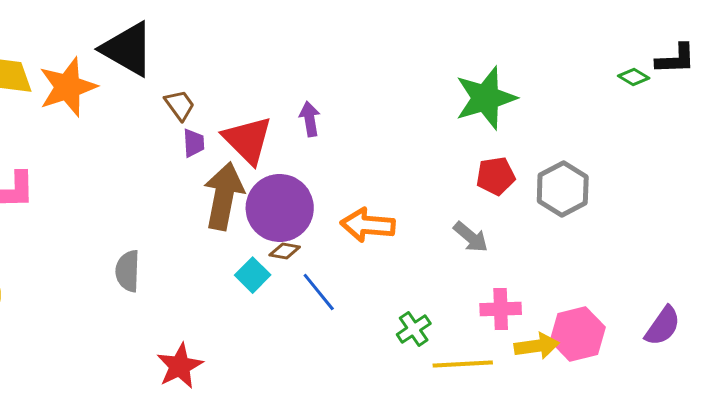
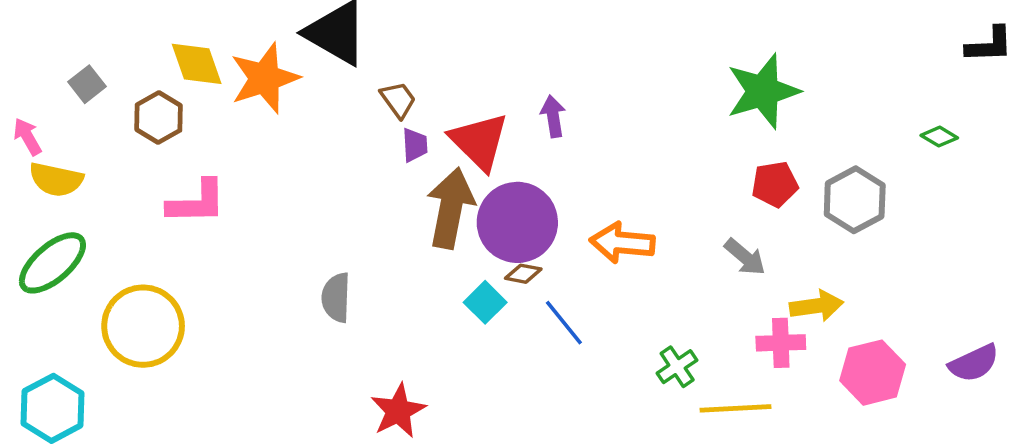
green diamond: (634, 77) -> (939, 137), moved
purple semicircle: (663, 326) -> (974, 363), turned 30
yellow arrow: (537, 346) -> (817, 306), moved

